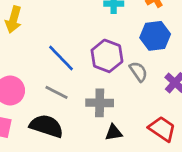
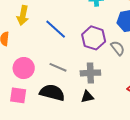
blue line: (61, 58) -> (56, 29), moved
black triangle: (114, 133) -> (87, 97), moved

